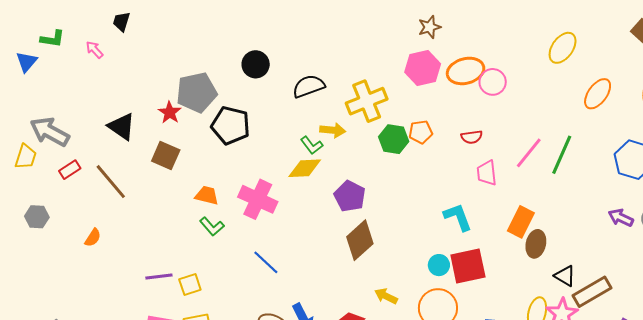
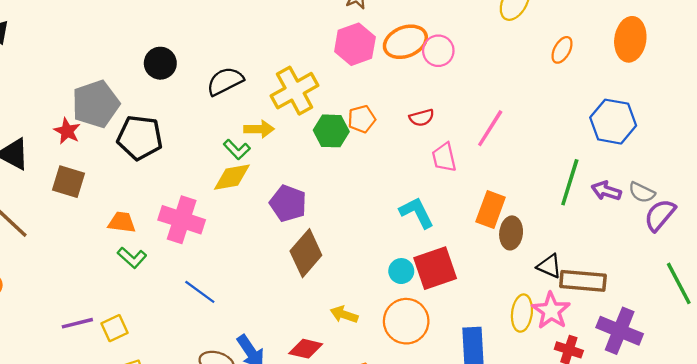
orange ellipse: (598, 94) -> (562, 50), size x0.7
green line: (562, 155) -> (570, 182), moved
brown rectangle: (592, 292) -> (583, 281), turned 42

